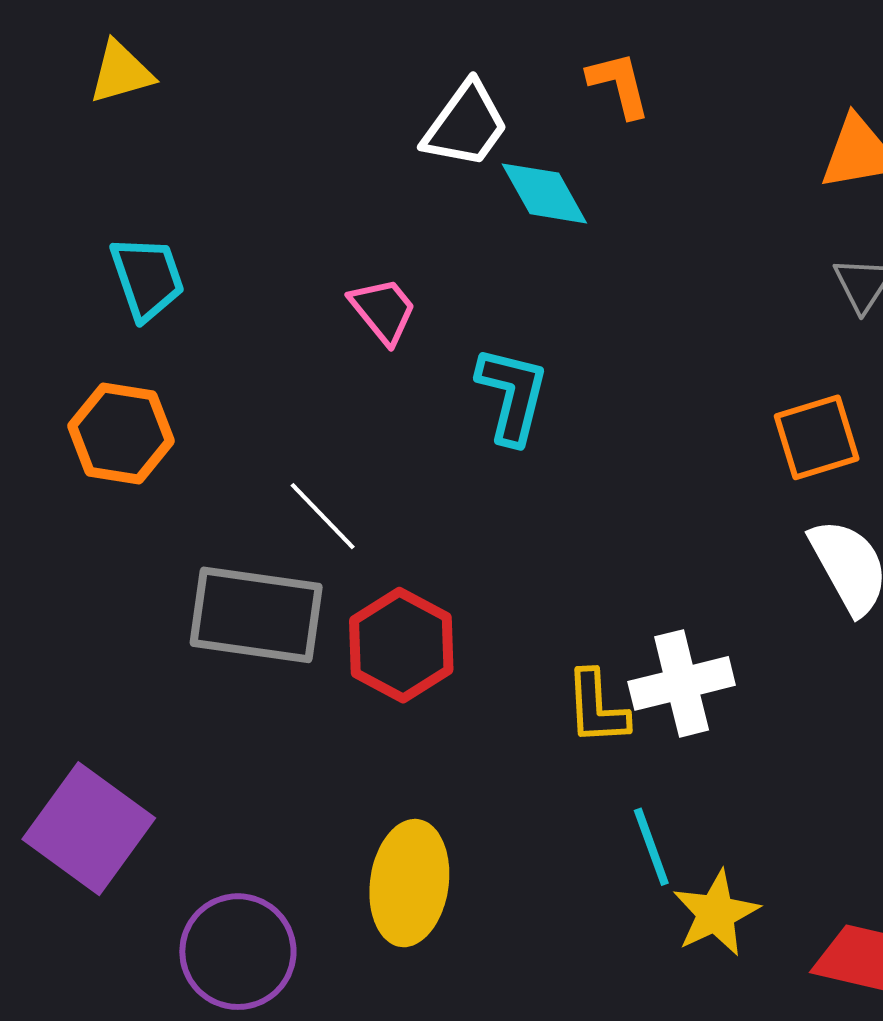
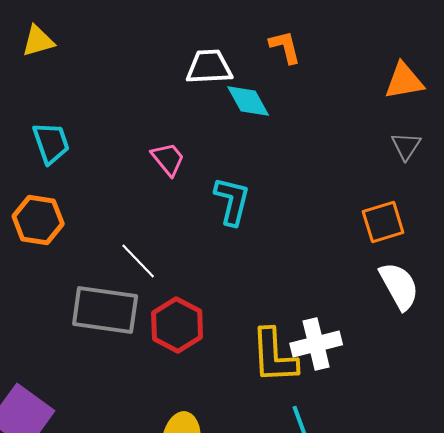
white trapezoid: (466, 125) -> (209, 67), turned -129
yellow L-shape: (597, 708) -> (274, 356), size x1.5

